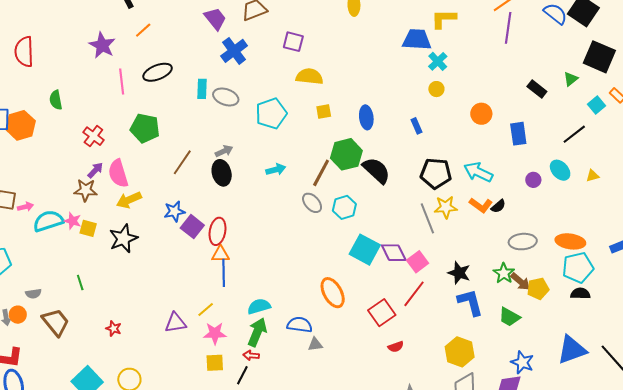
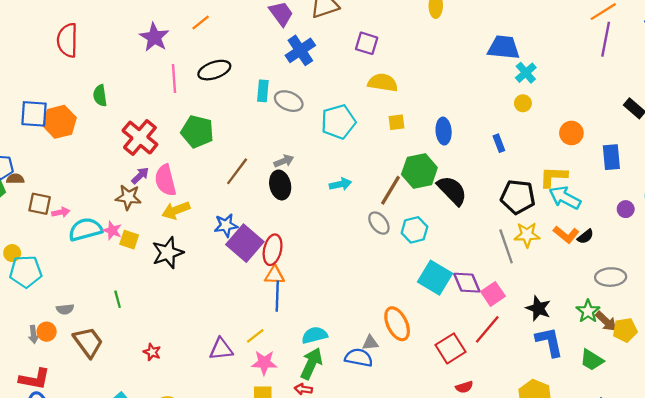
yellow L-shape: (444, 19) -> (553, 177), moved
red cross: (93, 136) -> (140, 138), size x1.5
purple square: (192, 227) -> (245, 243), size x1.4
gray triangle: (315, 344) -> (370, 343), moved

